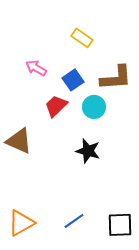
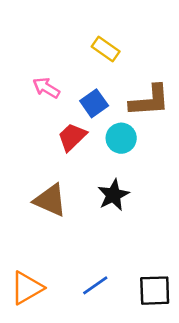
brown triangle: (19, 141) -> (50, 200), moved
black star: (88, 151) -> (113, 195), turned 30

